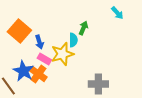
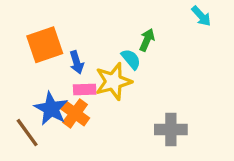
orange square: (19, 31) -> (45, 45), turned 30
cyan semicircle: (73, 40) -> (131, 59), turned -40
pink rectangle: (44, 59) -> (85, 89), turned -32

